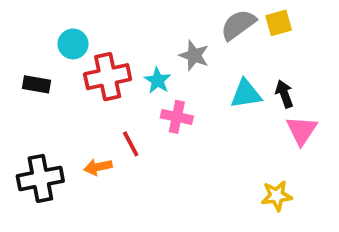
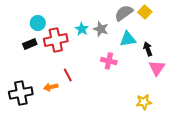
yellow square: (279, 23) -> (145, 12), turned -32
cyan star: (158, 80) -> (82, 29), moved
black rectangle: (37, 84) -> (30, 44), moved, turned -32
cyan triangle: (246, 94) -> (128, 39), moved
pink cross: (177, 117) -> (109, 61), moved

